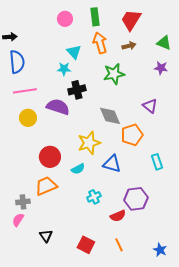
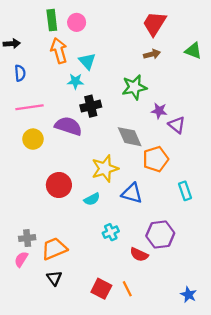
green rectangle: (95, 17) -> (52, 20), moved
orange arrow: (100, 43) -> (59, 51), moved
blue semicircle: (17, 62) -> (20, 73), size x0.6
purple star: (161, 68) -> (159, 111), moved
orange trapezoid: (46, 186) -> (54, 249), moved
red semicircle: (118, 216) -> (139, 255), turned 49
orange line: (119, 245) -> (127, 289), moved

